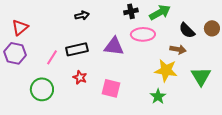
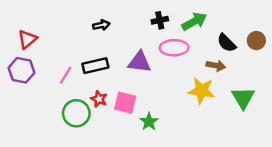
pink square: (111, 88) -> (125, 103), moved
green circle: (42, 89) -> (76, 113), moved
green star: (158, 96) -> (149, 122), moved

